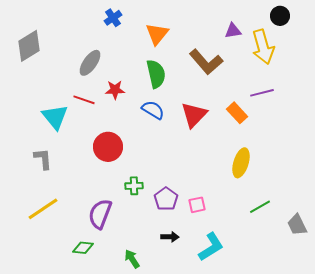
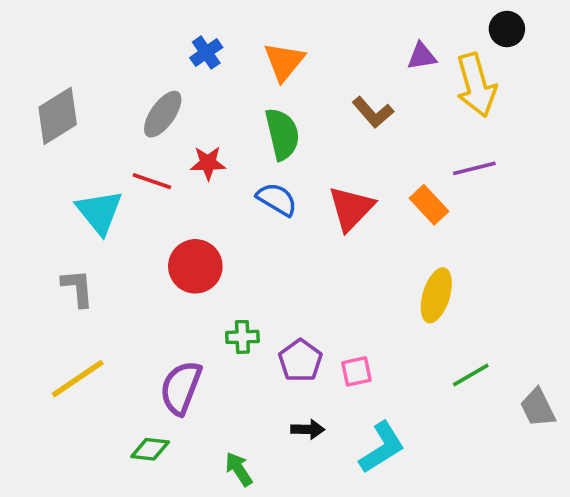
blue cross: (113, 18) -> (206, 53), moved
gray diamond: (29, 46) -> (58, 116), moved
brown L-shape: (206, 62) -> (373, 112), size x0.7

